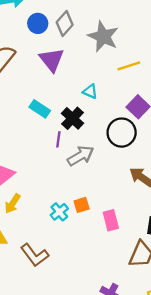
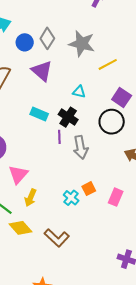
gray arrow: (81, 156) -> (81, 147), turned 120
pink rectangle: (111, 220) -> (116, 197), turned 48

